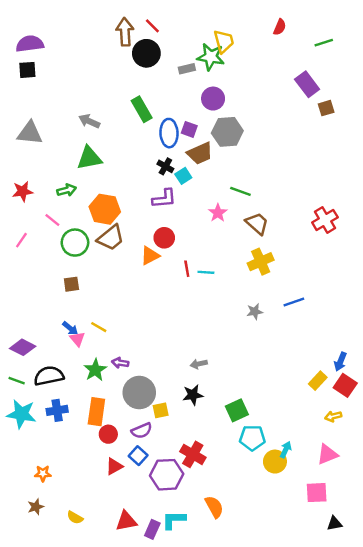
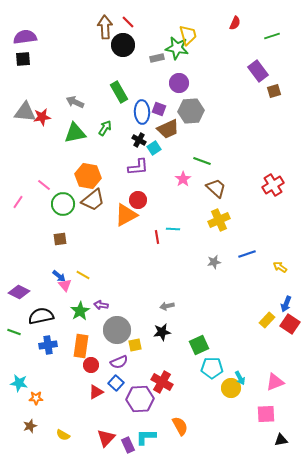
green arrow: (67, 190) -> (105, 128), moved, turned -42
red star: (23, 191) -> (42, 117), moved
orange triangle: (150, 256) -> (126, 215), size x1.4
red line: (187, 269) -> (157, 237), moved
green line: (17, 381) -> (14, 332), moved
cyan star: (21, 414) -> (19, 383), moved, size x0.7
yellow arrow: (333, 416) -> (280, 267), moved, turned 48
cyan arrow: (286, 450) -> (240, 378), turned 128
red triangle: (126, 521) -> (106, 438), turned -36
purple rectangle: (152, 529) -> (128, 445), turned -49

